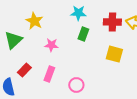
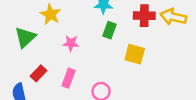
yellow square: (114, 54) -> (135, 54), moved

